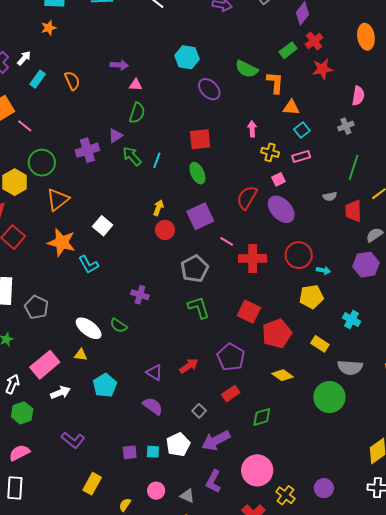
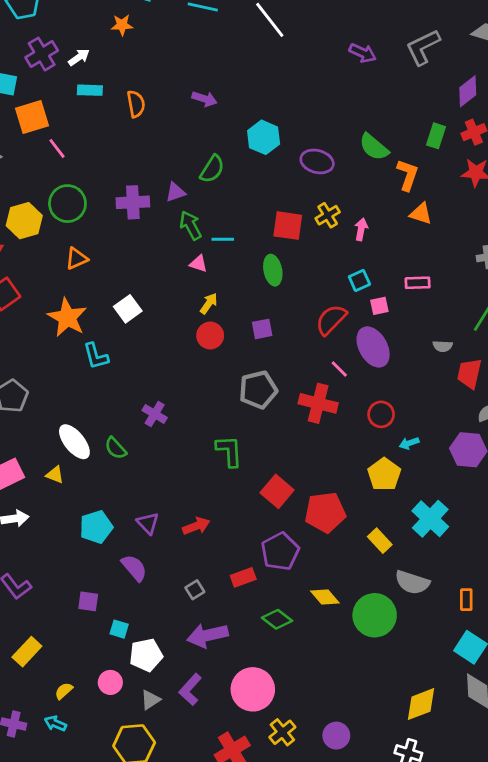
green rectangle: (288, 50) -> (436, 136), turned -48
cyan hexagon: (187, 57) -> (264, 137), moved
cyan rectangle: (38, 79) -> (90, 90), turned 42
pink triangle: (136, 85) -> (198, 264), moved
purple ellipse: (209, 89) -> (317, 161), turned -45
cyan square: (302, 130) -> (359, 280), moved
yellow cross: (270, 152) -> (328, 215), moved, turned 30
cyan line: (157, 160) -> (223, 239), turned 56
orange triangle: (58, 200) -> (77, 259), size x0.7
purple square: (200, 216) -> (262, 329), size x0.6
pink line: (227, 241) -> (339, 369), moved
red circle: (299, 255) -> (381, 414), size x0.7
gray pentagon: (195, 269) -> (258, 390), moved
cyan arrow: (323, 270) -> (409, 443), turned 136
yellow pentagon: (311, 297) -> (384, 474), turned 30
red square: (249, 312) -> (277, 491), moved
cyan cross: (352, 320) -> (430, 519), size x1.5
purple pentagon: (231, 357) -> (280, 551), moved
yellow diamond: (282, 375) -> (325, 597), moved
cyan pentagon: (105, 385) -> (96, 527), moved
green diamond: (262, 417) -> (277, 619), turned 40
white pentagon: (178, 445) -> (146, 655), moved
purple square: (130, 452) -> (88, 601), moved
gray triangle: (187, 496) -> (150, 700), turned 49

